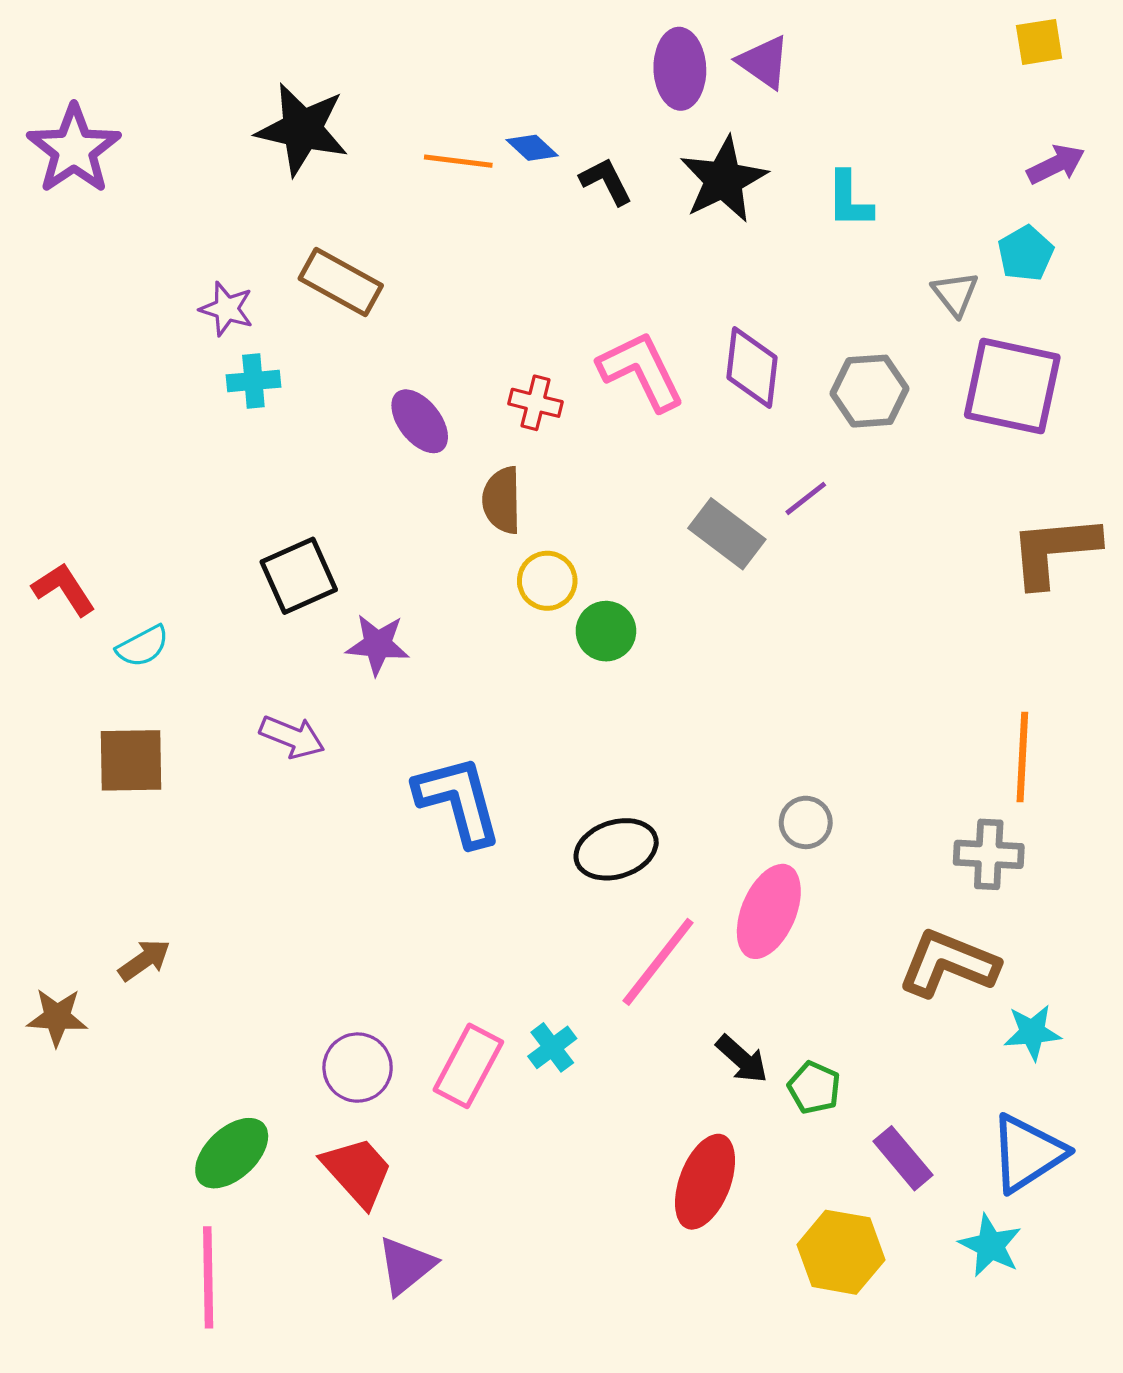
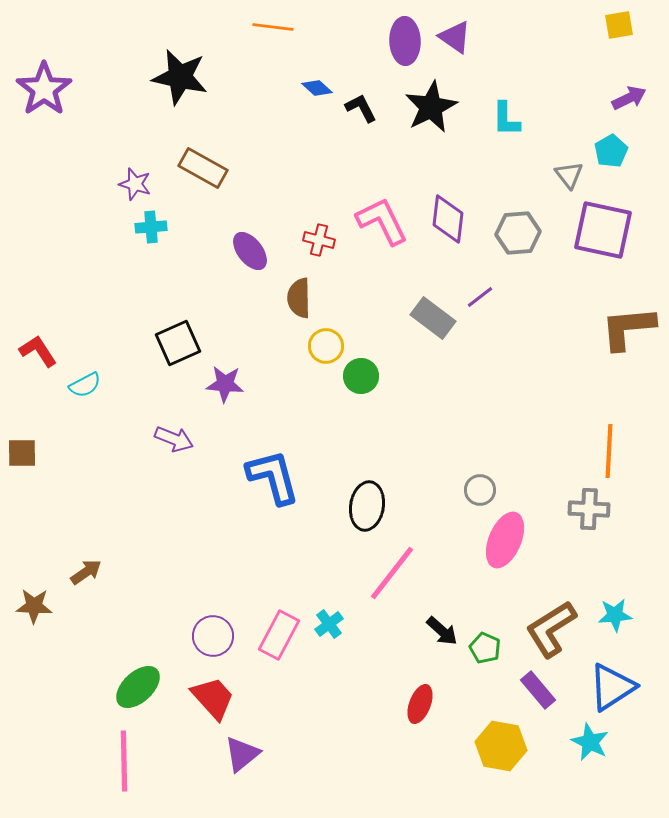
orange line: (458, 161) -> (273, 27), moved
brown square: (131, 760) -> (22, 453), moved, size x0.7
black ellipse: (616, 849) -> (367, 506), turned -63
pink ellipse: (769, 911) -> (505, 540), moved
brown L-shape: (948, 963) -> (551, 629), moved, turned -54
red ellipse: (705, 1182) -> (420, 704), size x0.7

